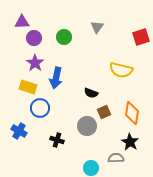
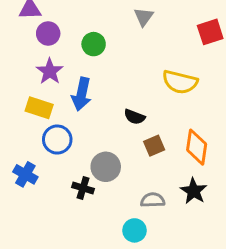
green circle: (64, 37) -> (94, 44), moved
gray circle: (87, 126) -> (106, 167), moved
gray semicircle: (116, 158) -> (153, 200), moved

